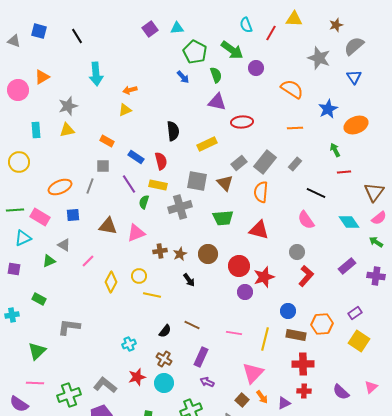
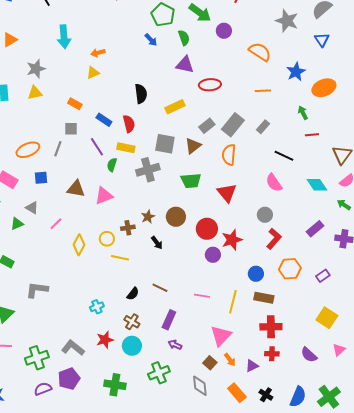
brown triangle: (225, 183) -> (193, 146), turned 36
red triangle: (259, 230) -> (227, 193), turned 35
brown cross: (160, 251) -> (128, 228), moved
orange hexagon: (322, 324) -> (290, 269), moved
yellow square: (359, 341) -> (327, 318), moved

